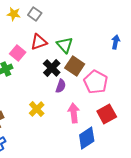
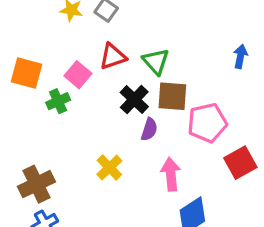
brown square: (75, 66) -> (172, 96), turned -30
pink pentagon: (96, 82) -> (207, 123), turned 30
red square: (107, 114) -> (240, 163), moved

